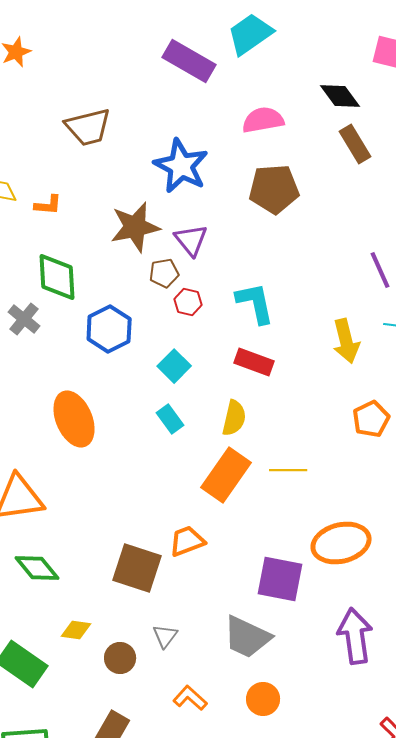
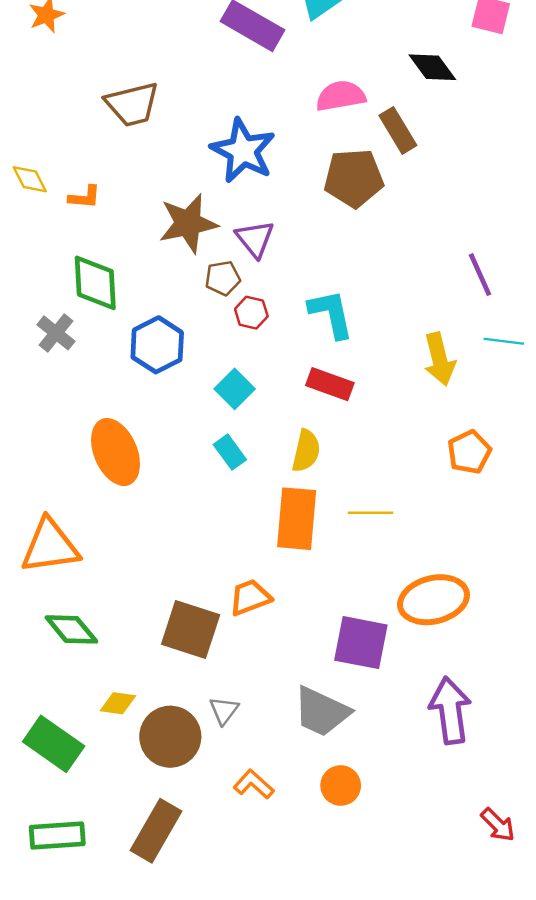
brown rectangle: (355, 144) -> (398, 130), moved
orange rectangle: (226, 475) -> (297, 519), turned -30
brown circle: (120, 658) -> (170, 737), size x1.6

